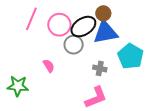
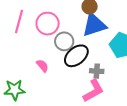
black ellipse: (83, 27) -> (76, 56), moved
gray cross: (100, 68) -> (97, 71), moved

